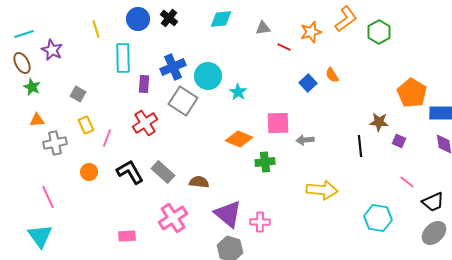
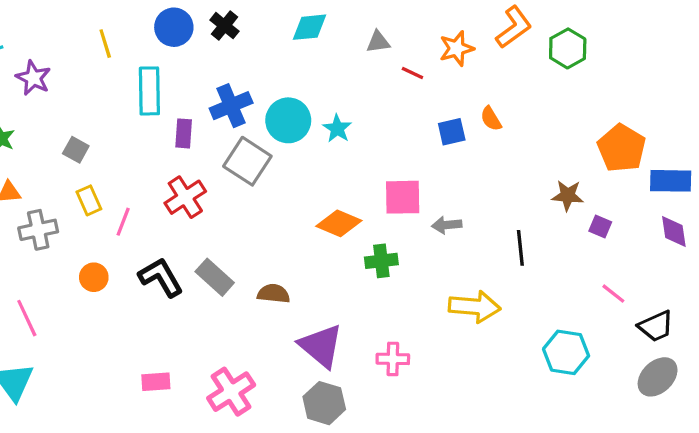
blue square: (308, 83) -> (452, 132), turned 30
cyan star: (238, 92) -> (337, 129), moved
black line: (360, 146) -> (520, 248), moved
pink cross: (173, 218) -> (231, 392), moved
pink cross: (260, 222) -> (393, 359), moved

